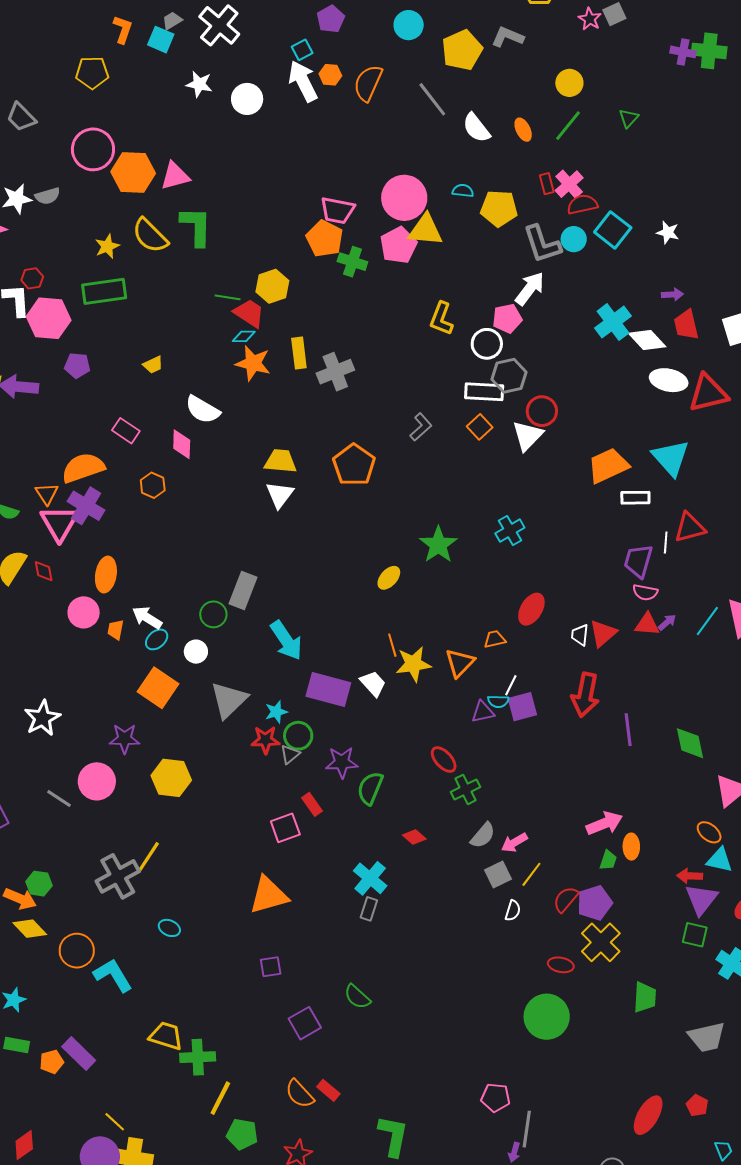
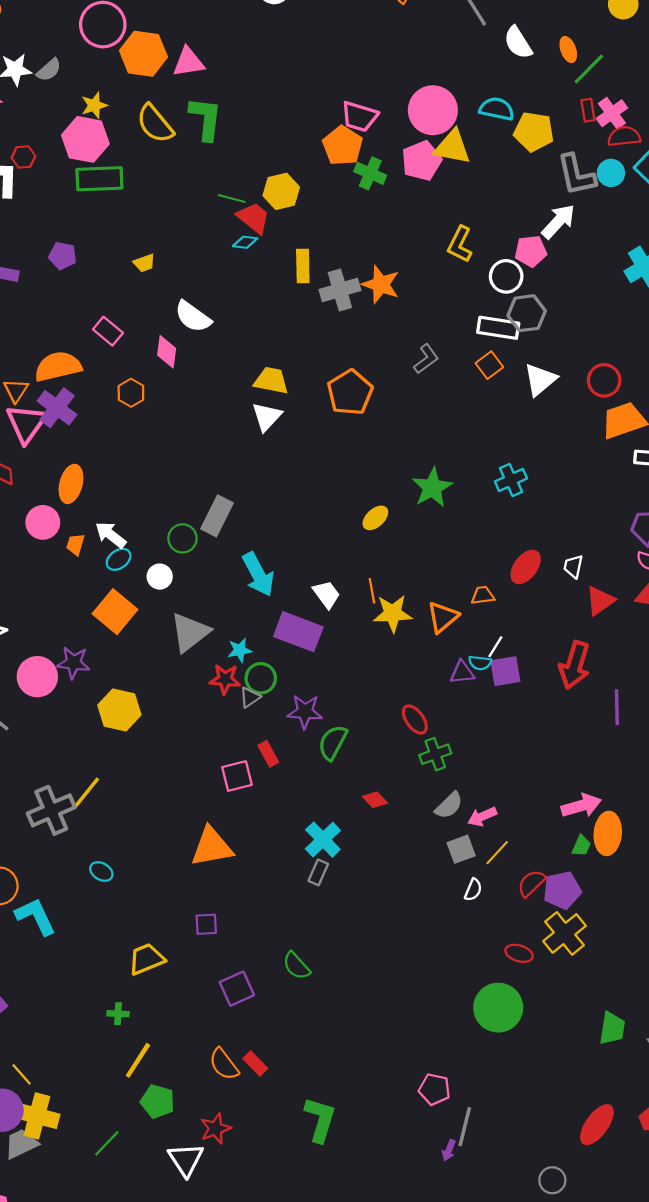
green line: (568, 126) -> (589, 69), moved
cyan semicircle: (463, 191) -> (497, 109), size x1.5
gray semicircle: (48, 196) -> (49, 70), turned -30
yellow star: (107, 246) -> (94, 105), moved
pink hexagon: (49, 318) -> (85, 139), moved
orange star: (253, 363) -> (381, 284), moved
red circle: (542, 411) -> (604, 380), moved
white trapezoid: (580, 635) -> (573, 566), moved
white trapezoid: (373, 684) -> (327, 594), moved
pink circle: (97, 781) -> (37, 677), moved
orange ellipse: (631, 847) -> (608, 833), size x1.5
green trapezoid: (645, 997) -> (612, 1028), moved
yellow trapezoid: (166, 1036) -> (146, 959), moved, turned -45
green cross: (198, 1057) -> (118, 1014), size x0.6

